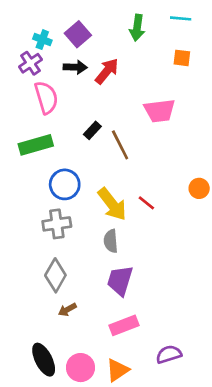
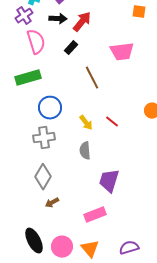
black rectangle: (92, 130) -> (71, 48), moved
yellow arrow: (112, 204) -> (86, 123), size x0.6
purple trapezoid: (120, 281) -> (109, 181), moved
purple semicircle: (169, 354) -> (129, 248), moved
orange triangle: (117, 370) -> (90, 249), turned -36

